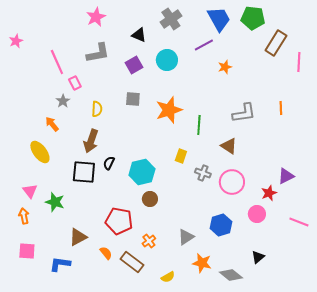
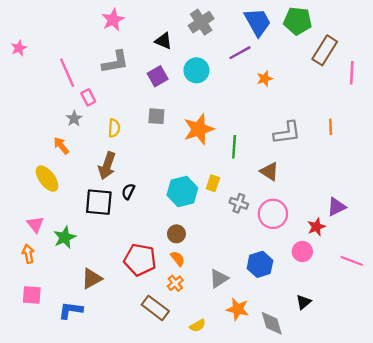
cyan hexagon: (142, 172) -> (182, 191), moved
green star: (55, 202) -> (65, 237), turned 30
orange semicircle: (106, 253) -> (178, 259), moved
gray diamond: (231, 275) -> (272, 323), turned 35

